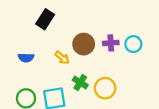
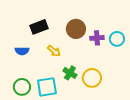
black rectangle: (45, 19) -> (39, 27), moved, turned 36
brown circle: (84, 44) -> (76, 29), moved

